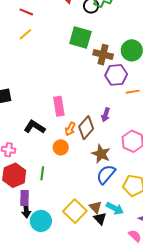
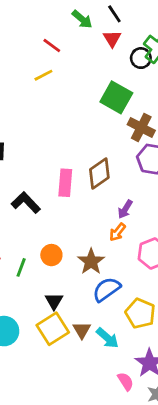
brown diamond: (86, 128) -> (99, 174), moved
orange arrow: (70, 129) -> (117, 232), moved
orange circle: (61, 147) -> (51, 255), moved
brown star: (101, 154) -> (91, 262), moved
black triangle: (100, 219) -> (54, 301), moved

